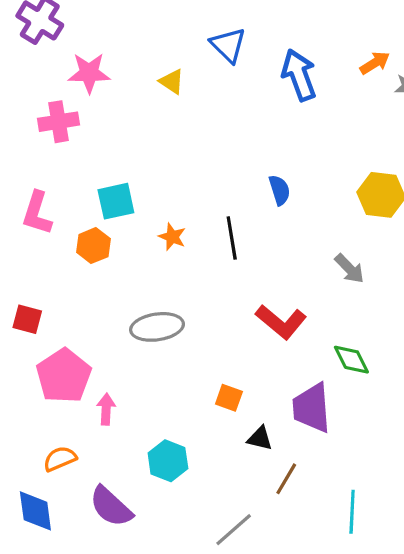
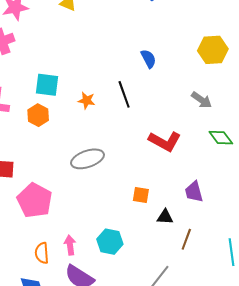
cyan square: (116, 201) -> (47, 85), turned 30
green diamond: (351, 360) -> (221, 138), moved
purple trapezoid: (312, 408) -> (194, 192), size x0.7
pink arrow: (106, 409) -> (70, 245), moved
orange semicircle: (60, 459) -> (42, 253), turned -60

